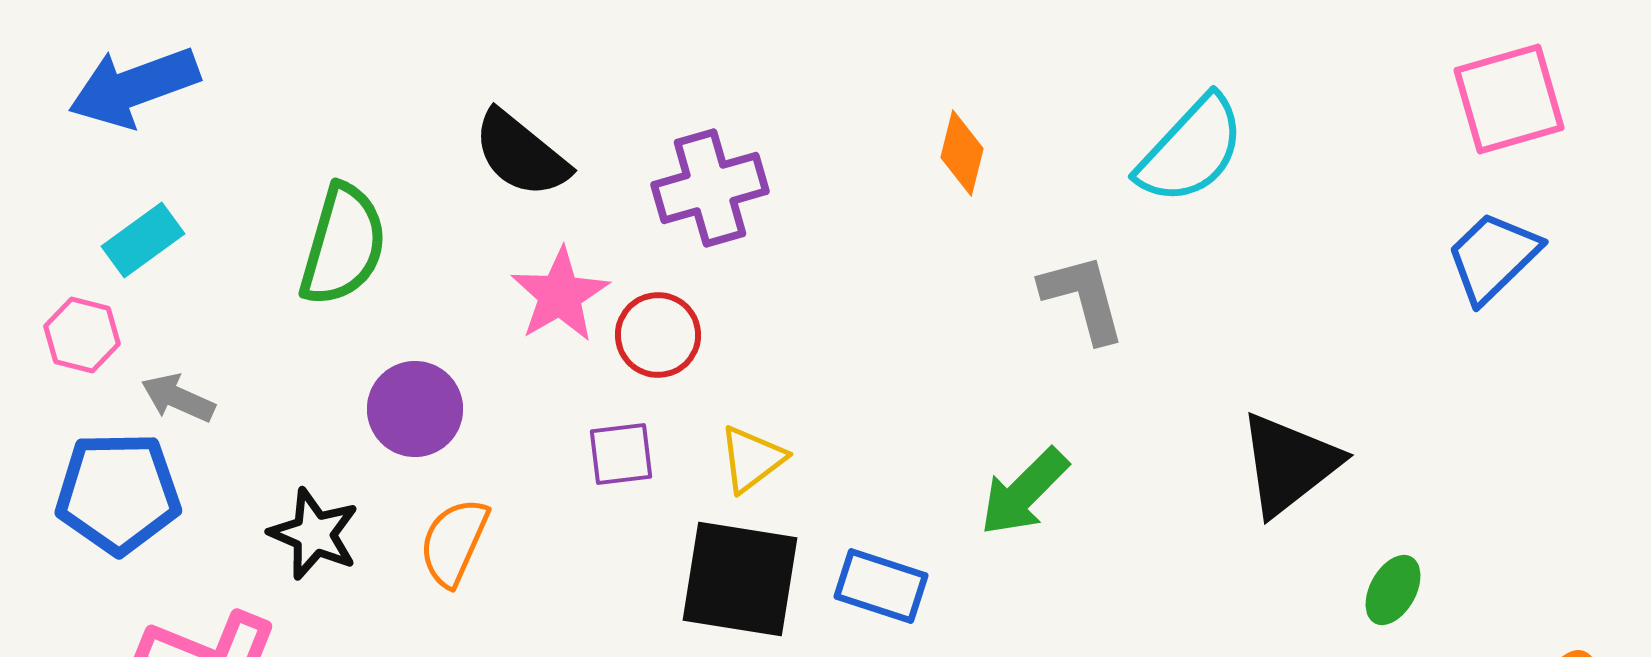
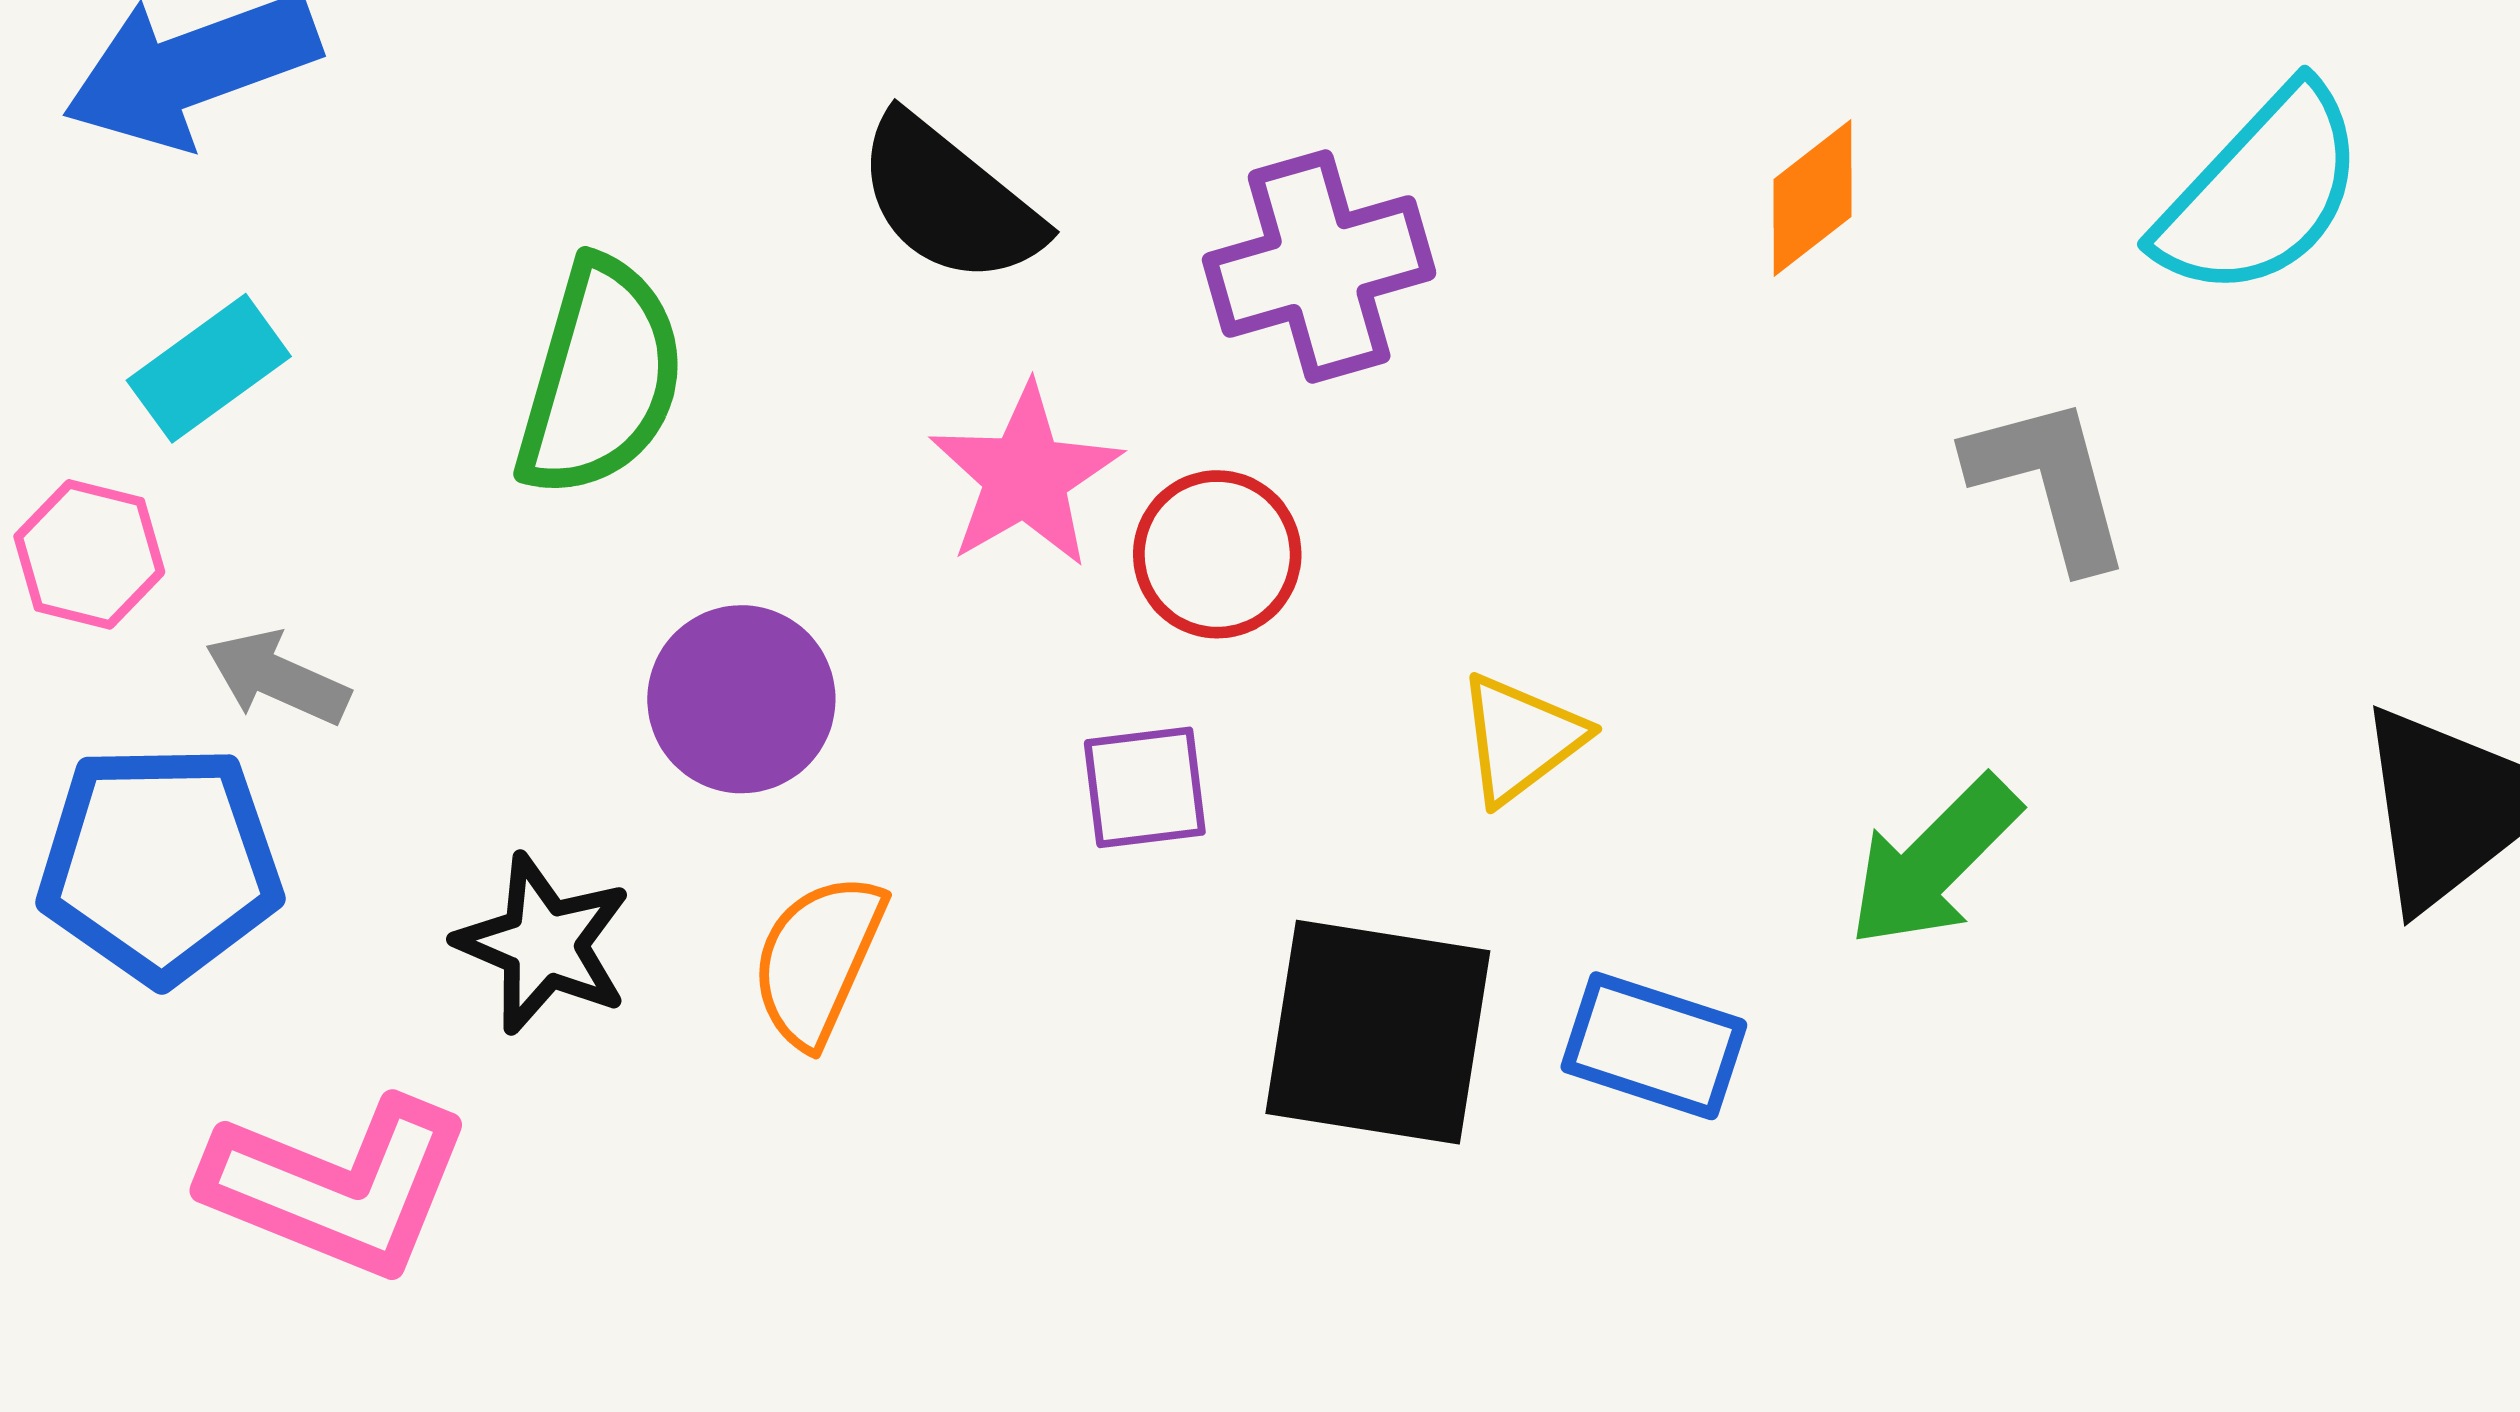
orange diamond: (962, 153) -> (1812, 198), turned 38
yellow triangle: (752, 459) -> (1521, 738), moved

